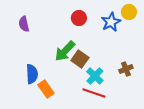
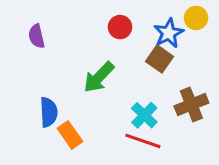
brown square: (80, 59) -> (160, 59), moved
brown cross: (126, 69) -> (191, 105), size x1.5

